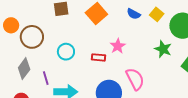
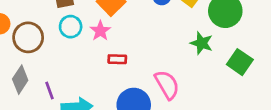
pink star: (118, 46) -> (100, 31), moved
cyan circle: (66, 52) -> (71, 27), moved

